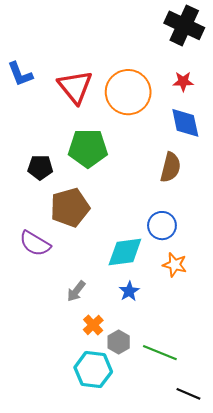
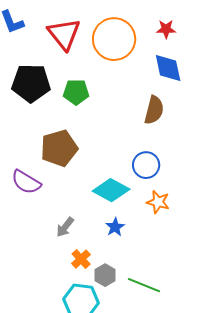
green pentagon: (88, 148) -> (76, 92), size x0.7
black pentagon: (40, 167) -> (31, 83), moved, size x1.6
cyan diamond: (125, 252) -> (111, 190), turned 36

